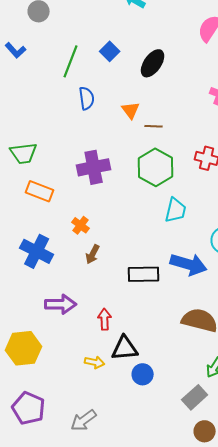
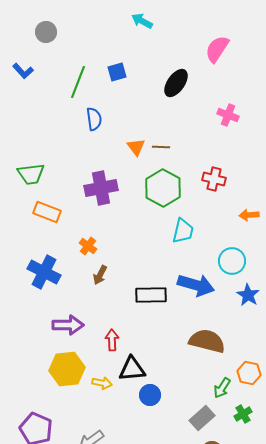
blue square: (110, 51) -> (117, 72), turned 30
black ellipse: (153, 63) -> (176, 83), moved
orange triangle: (131, 110) -> (136, 147), moved
yellow hexagon: (24, 348) -> (67, 369), moved

